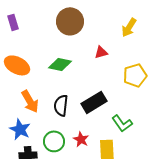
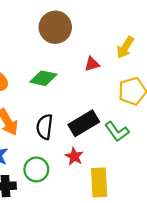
yellow arrow: (129, 27) -> (125, 47), moved
green L-shape: (122, 123) -> (117, 132), moved
red star: (81, 139) -> (74, 156), moved

